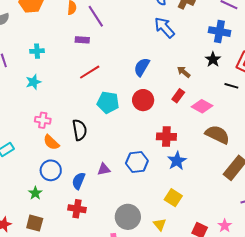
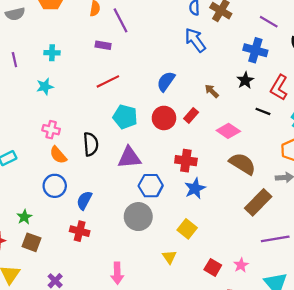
red rectangle: (178, 96) -> (191, 115), moved
purple triangle: (104, 169) -> (129, 158), moved, size x1.6
green star: (35, 193) -> (24, 217), moved
gray circle: (128, 217) -> (138, 217), moved

